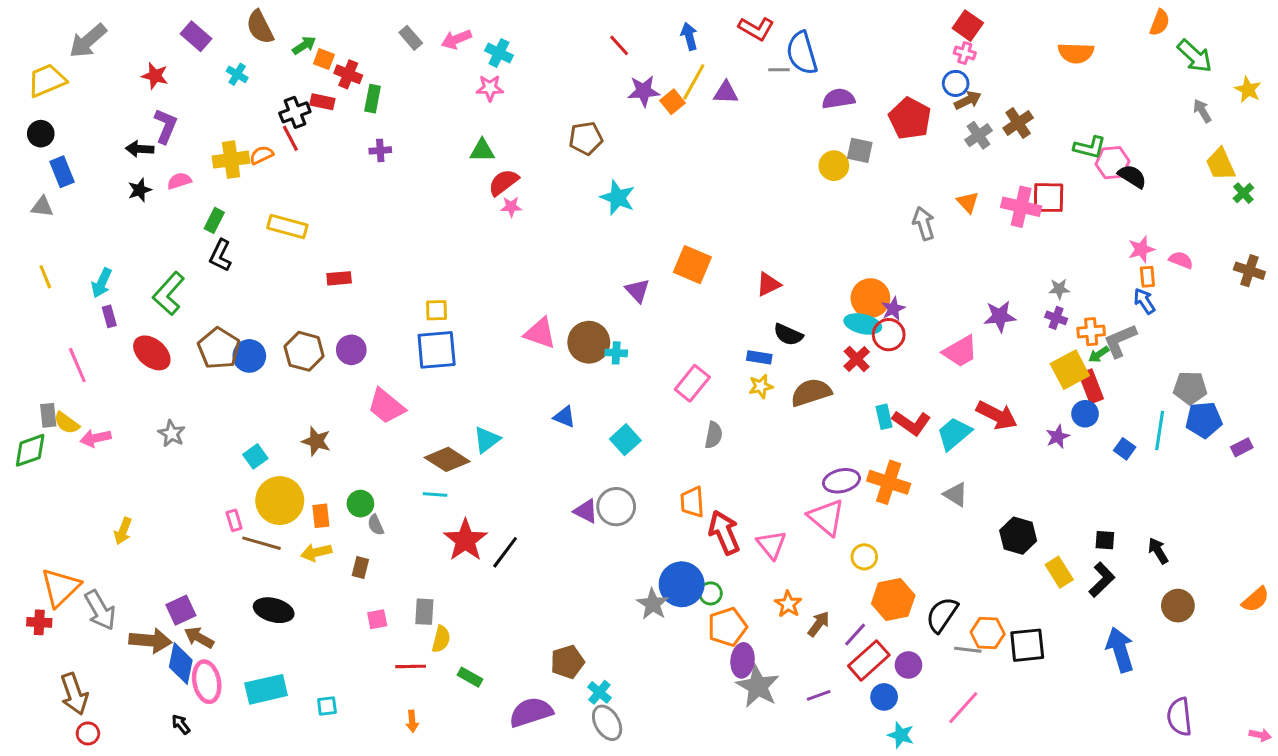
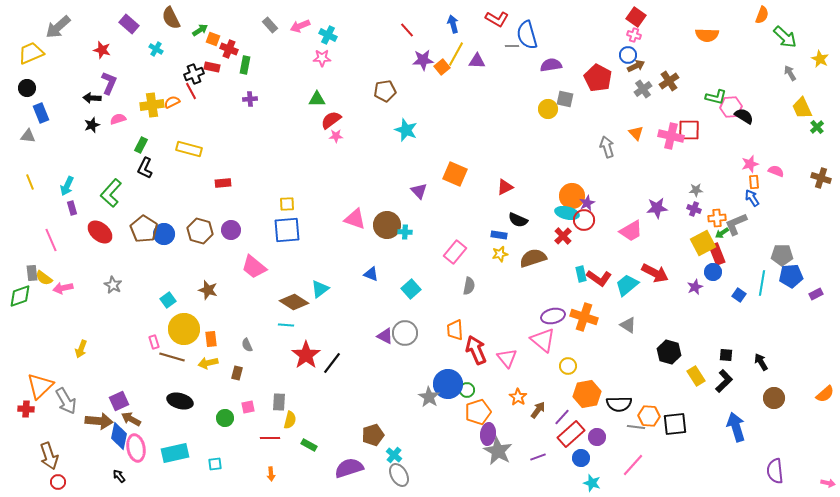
green circle: (360, 504) -> (225, 418), moved
black semicircle: (942, 615) -> (619, 404), turned -125

